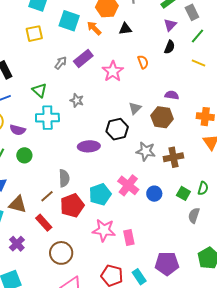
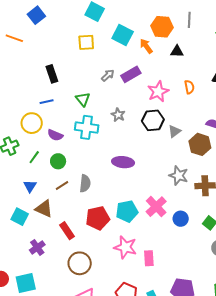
black hexagon: (117, 129) -> (153, 120), moved
gray semicircle: (64, 178) -> (85, 183), moved
brown line: (47, 196) -> (62, 185), moved

